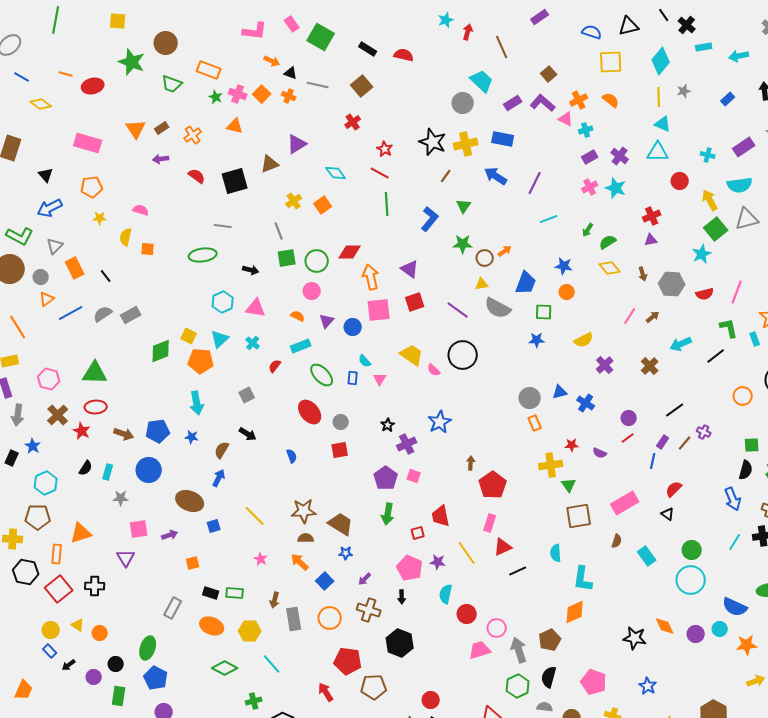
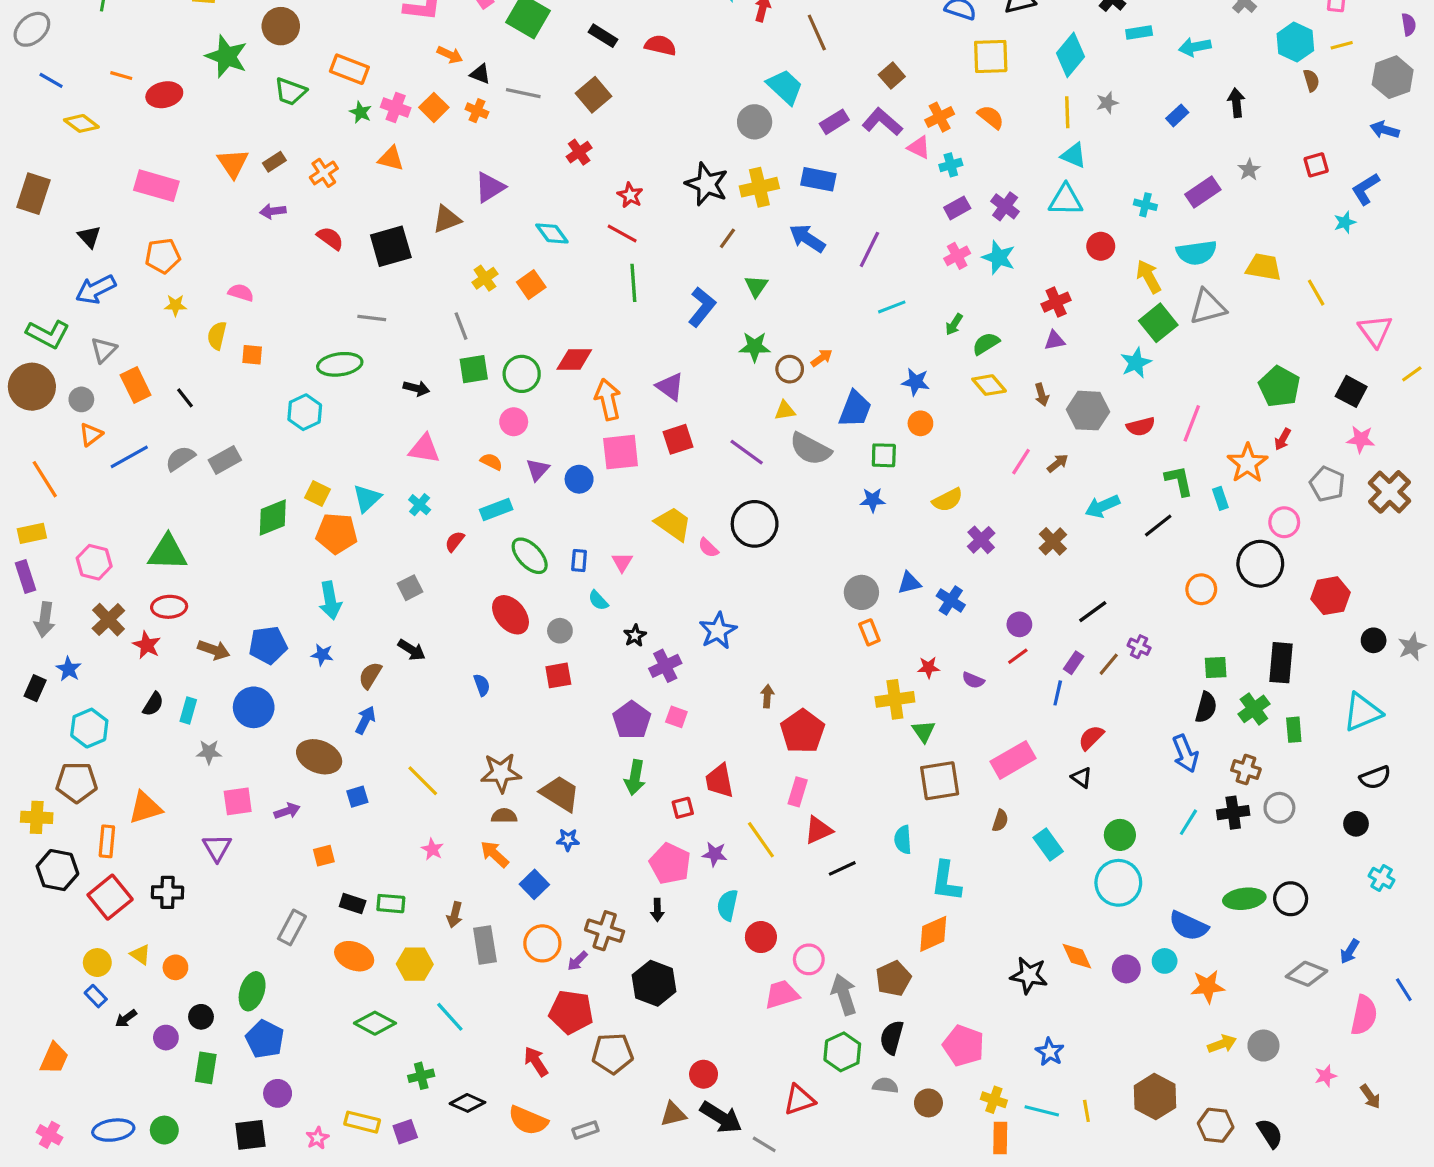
cyan hexagon: (223, 302) -> (305, 412), moved
cyan semicircle: (365, 361) -> (598, 600), moved
purple arrow: (365, 579) -> (577, 961), moved

